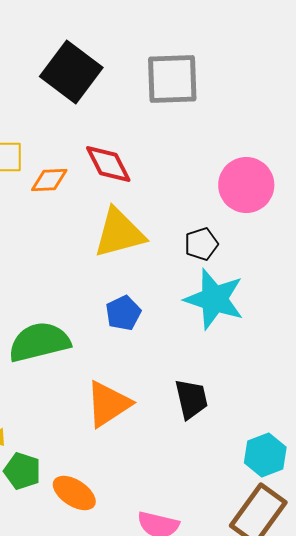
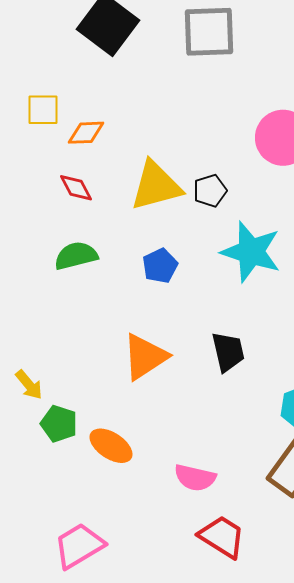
red diamond: (108, 164) -> (76, 188), moved, size x0.7
black pentagon: (201, 244) -> (210, 191), moved
green semicircle: (39, 342) -> (76, 256), moved, size x0.7

